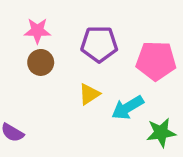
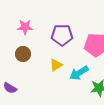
brown circle: (41, 62) -> (23, 54), moved

